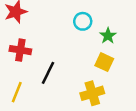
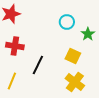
yellow square: (104, 62) -> (73, 56), moved
yellow cross: (92, 93) -> (75, 82), turned -36

